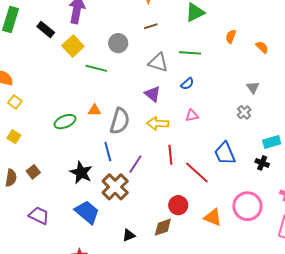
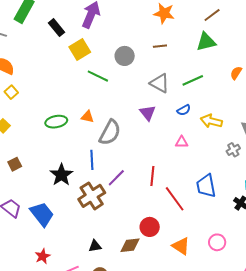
green line: (190, 53) -> (193, 80), turned -40
yellow arrow: (158, 123) -> (211, 121), moved
pink circle: (247, 206) -> (217, 242), size x0.6
blue trapezoid: (87, 212) -> (42, 214), moved

